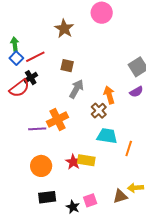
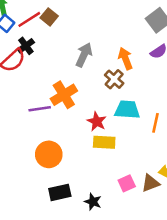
brown square: (67, 66) -> (49, 17), moved, turned 32
red star: (73, 162) -> (97, 121), moved
pink square: (90, 200) -> (127, 183), moved

